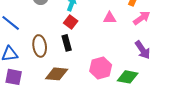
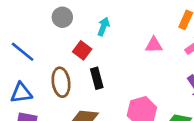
red square: (71, 22) -> (82, 50), moved

